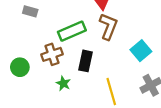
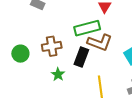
brown L-shape: (108, 26) -> (100, 42), moved, turned 80
green rectangle: (72, 31) -> (87, 28), moved

